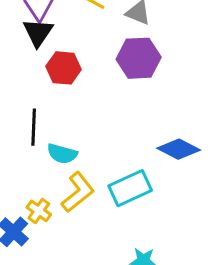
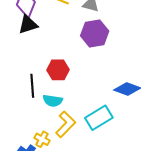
black triangle: (38, 32) -> (28, 25), turned 45
red hexagon: (64, 68) -> (58, 70), moved

